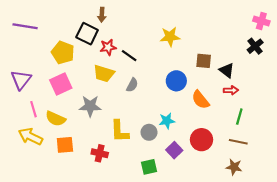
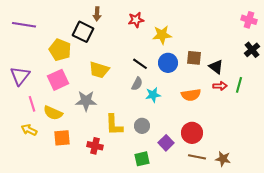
black cross: (255, 46) -> (252, 50), moved
red star: (108, 47) -> (136, 20), moved
black line: (129, 56) -> (140, 64), moved
blue circle: (176, 81) -> (168, 63), moved
gray semicircle: (132, 85) -> (137, 84), moved
orange semicircle: (200, 100) -> (191, 95), turned -60
green line: (239, 117) -> (239, 85), moved
cyan star: (167, 121) -> (153, 95), moved
yellow arrow: (30, 137) -> (29, 130), size x0.7
brown line: (238, 142) -> (197, 157), moved

